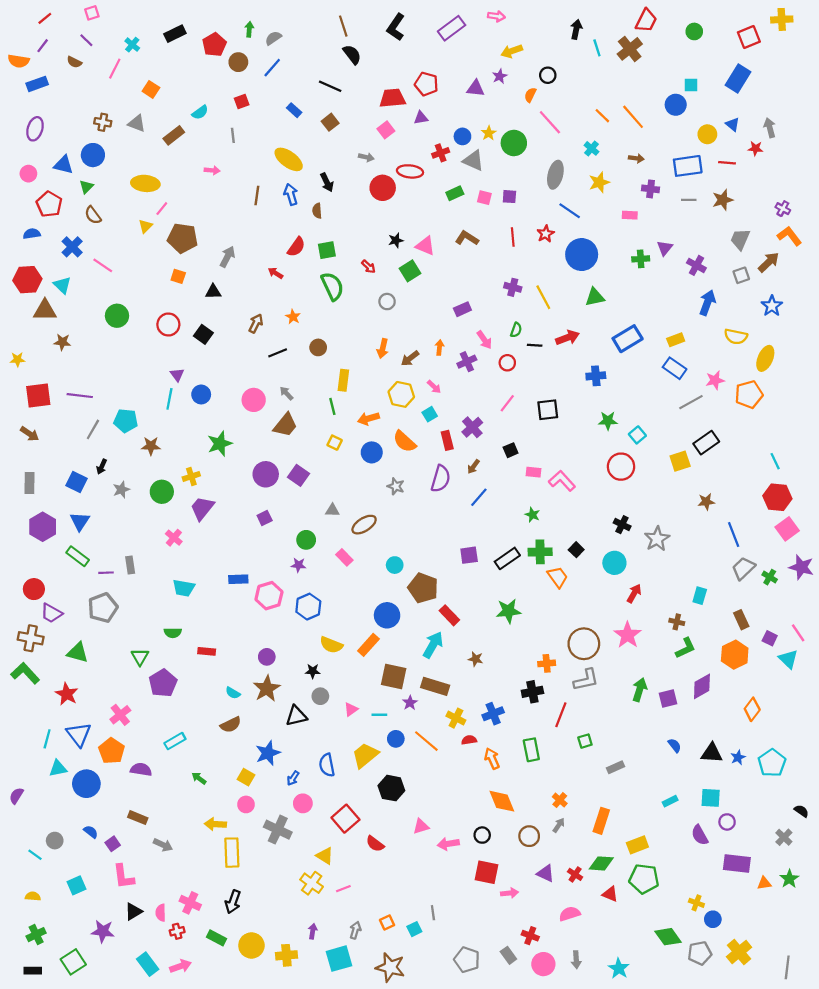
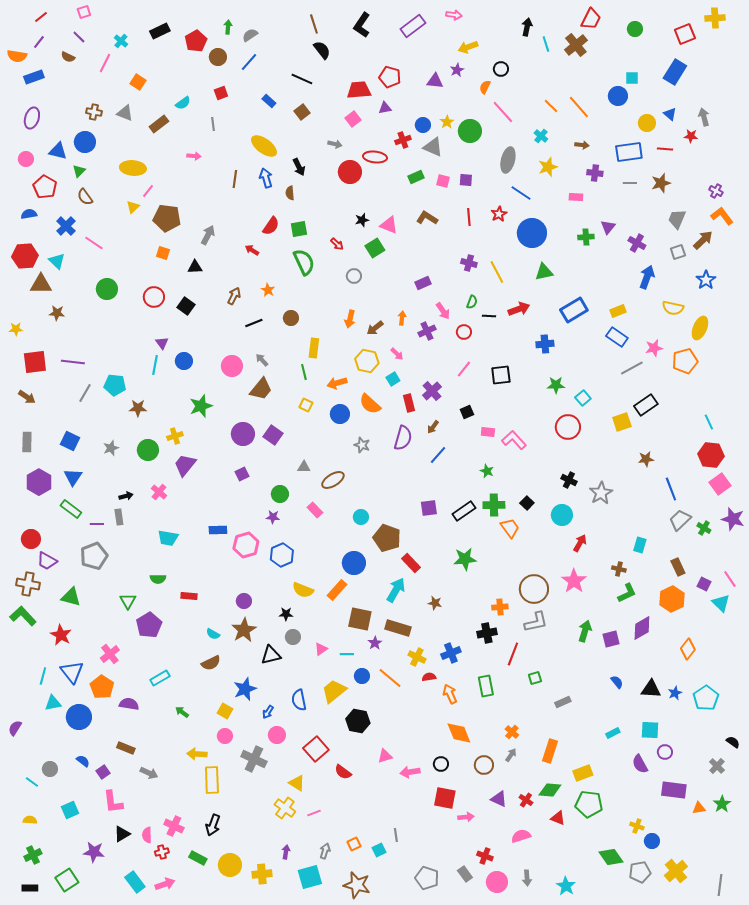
black arrow: (102, 467) -> (126, 496), moved, turned -128

